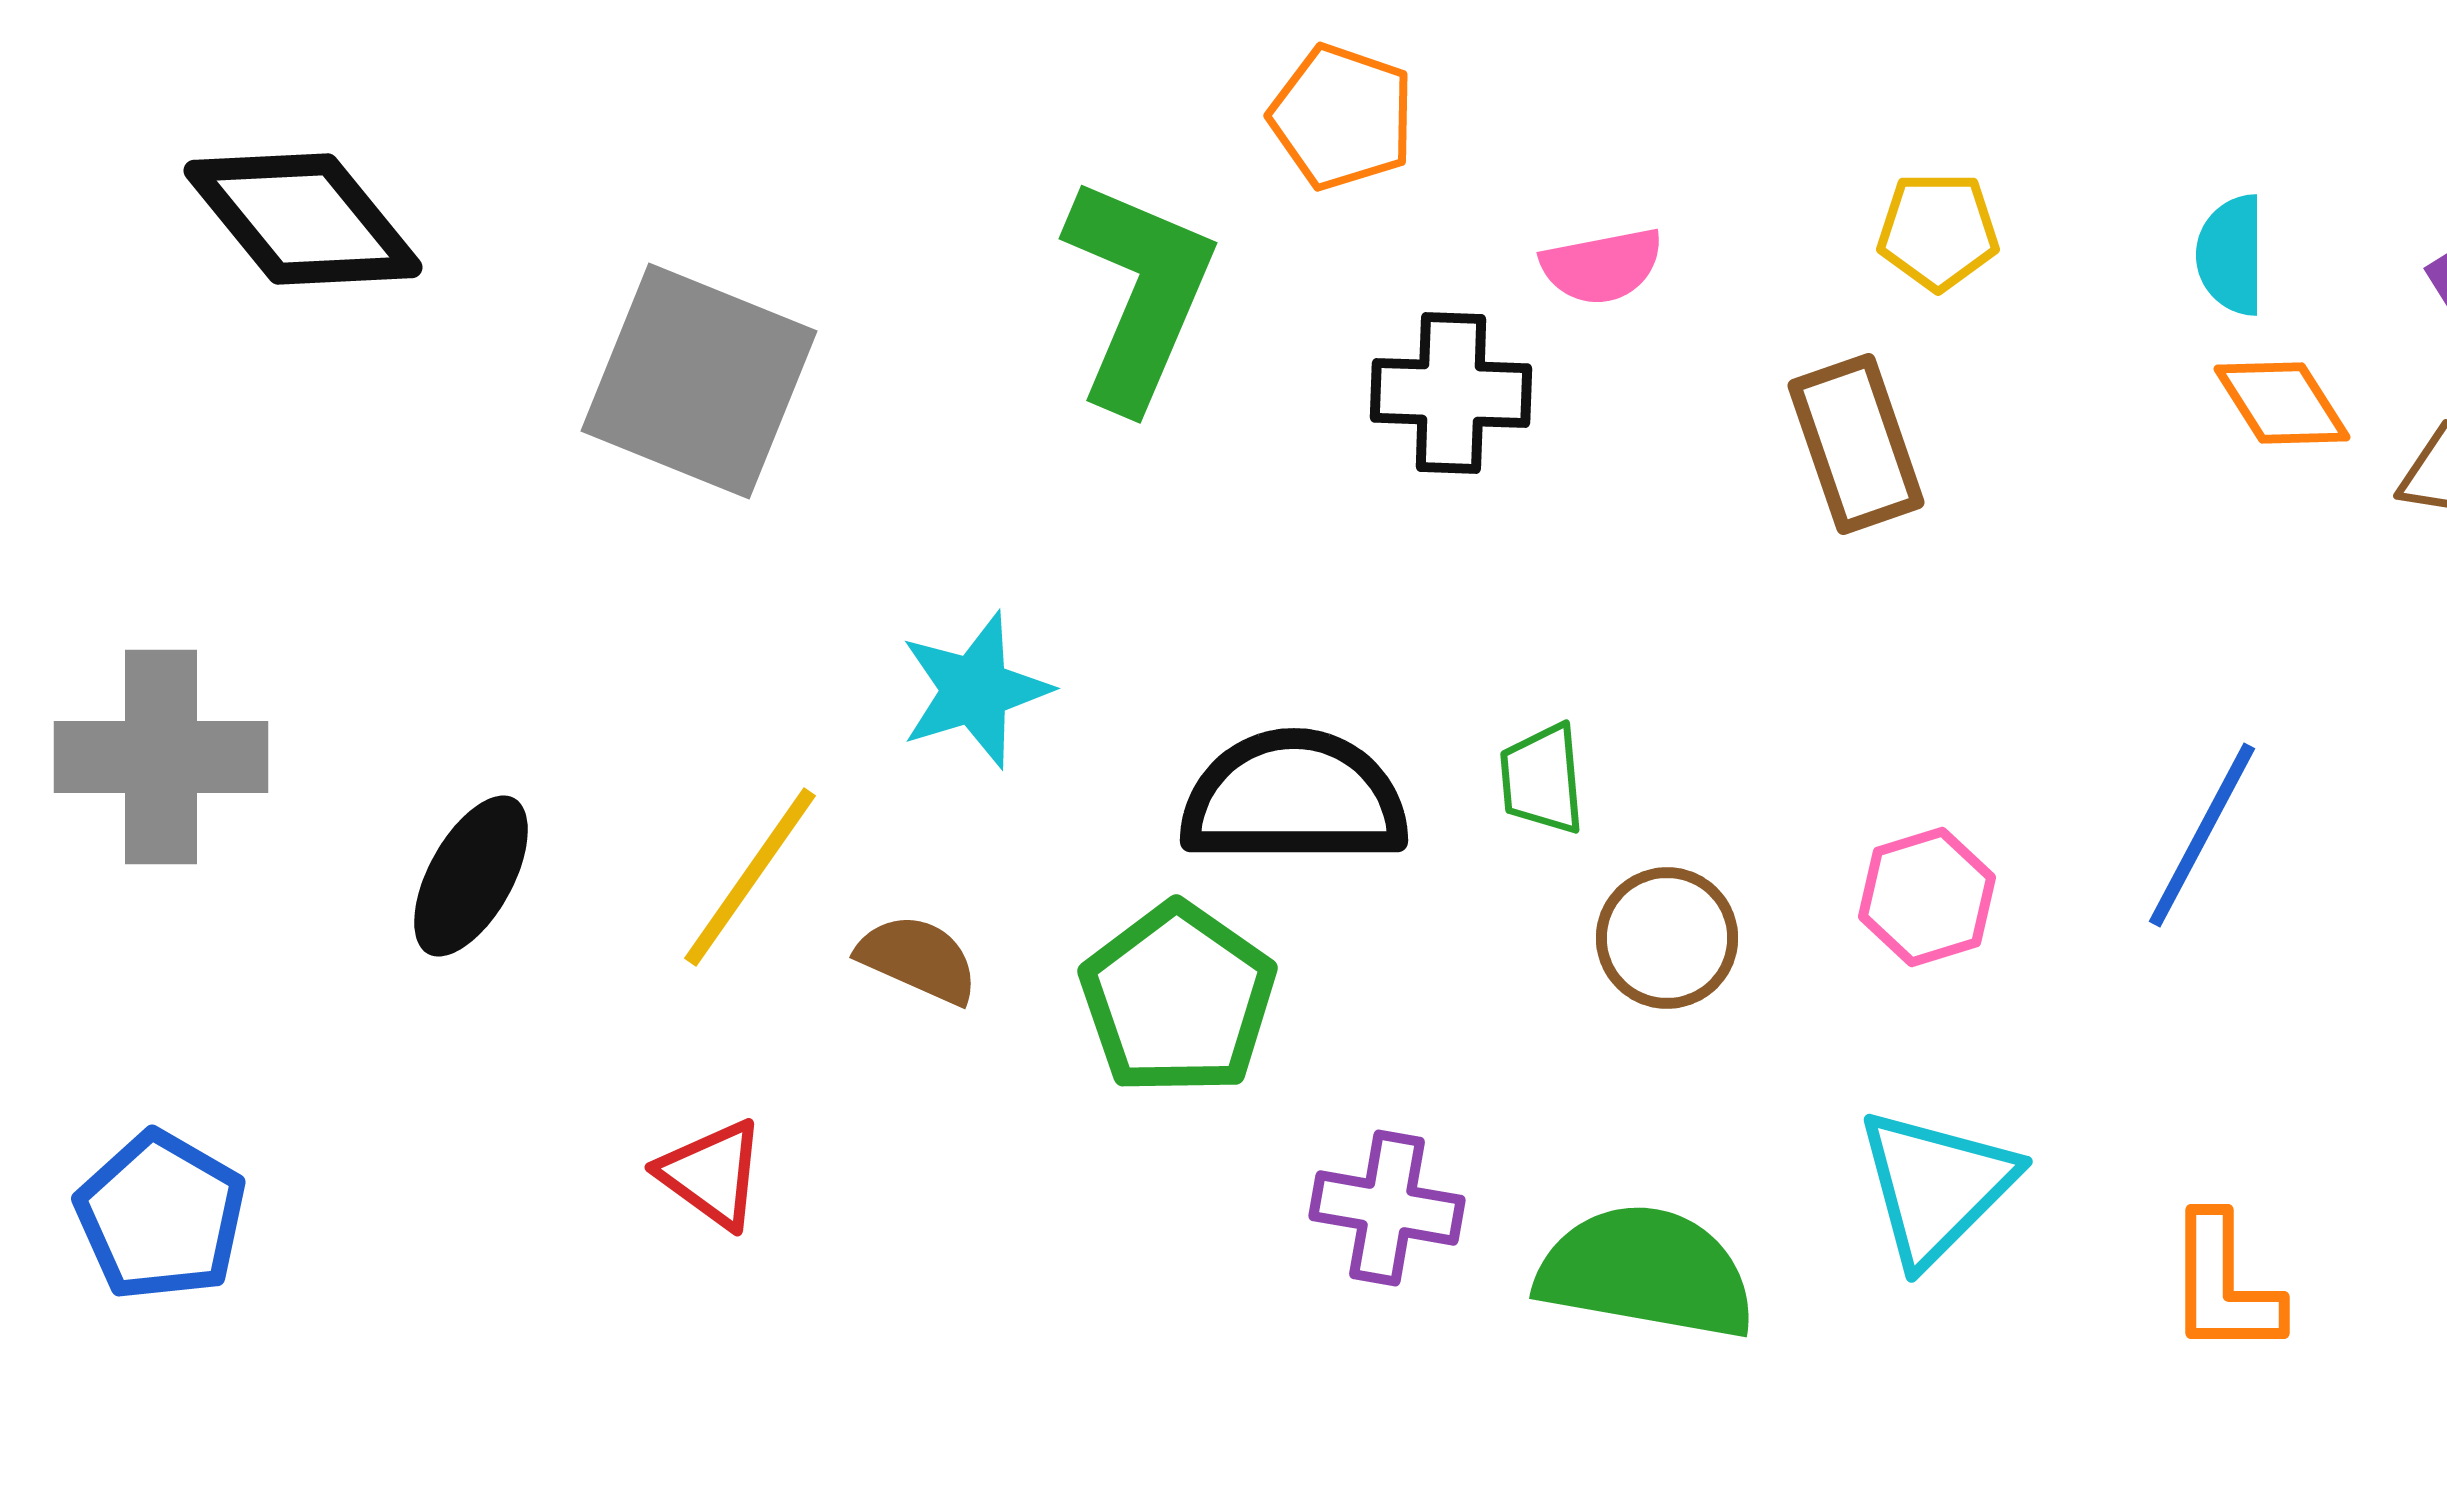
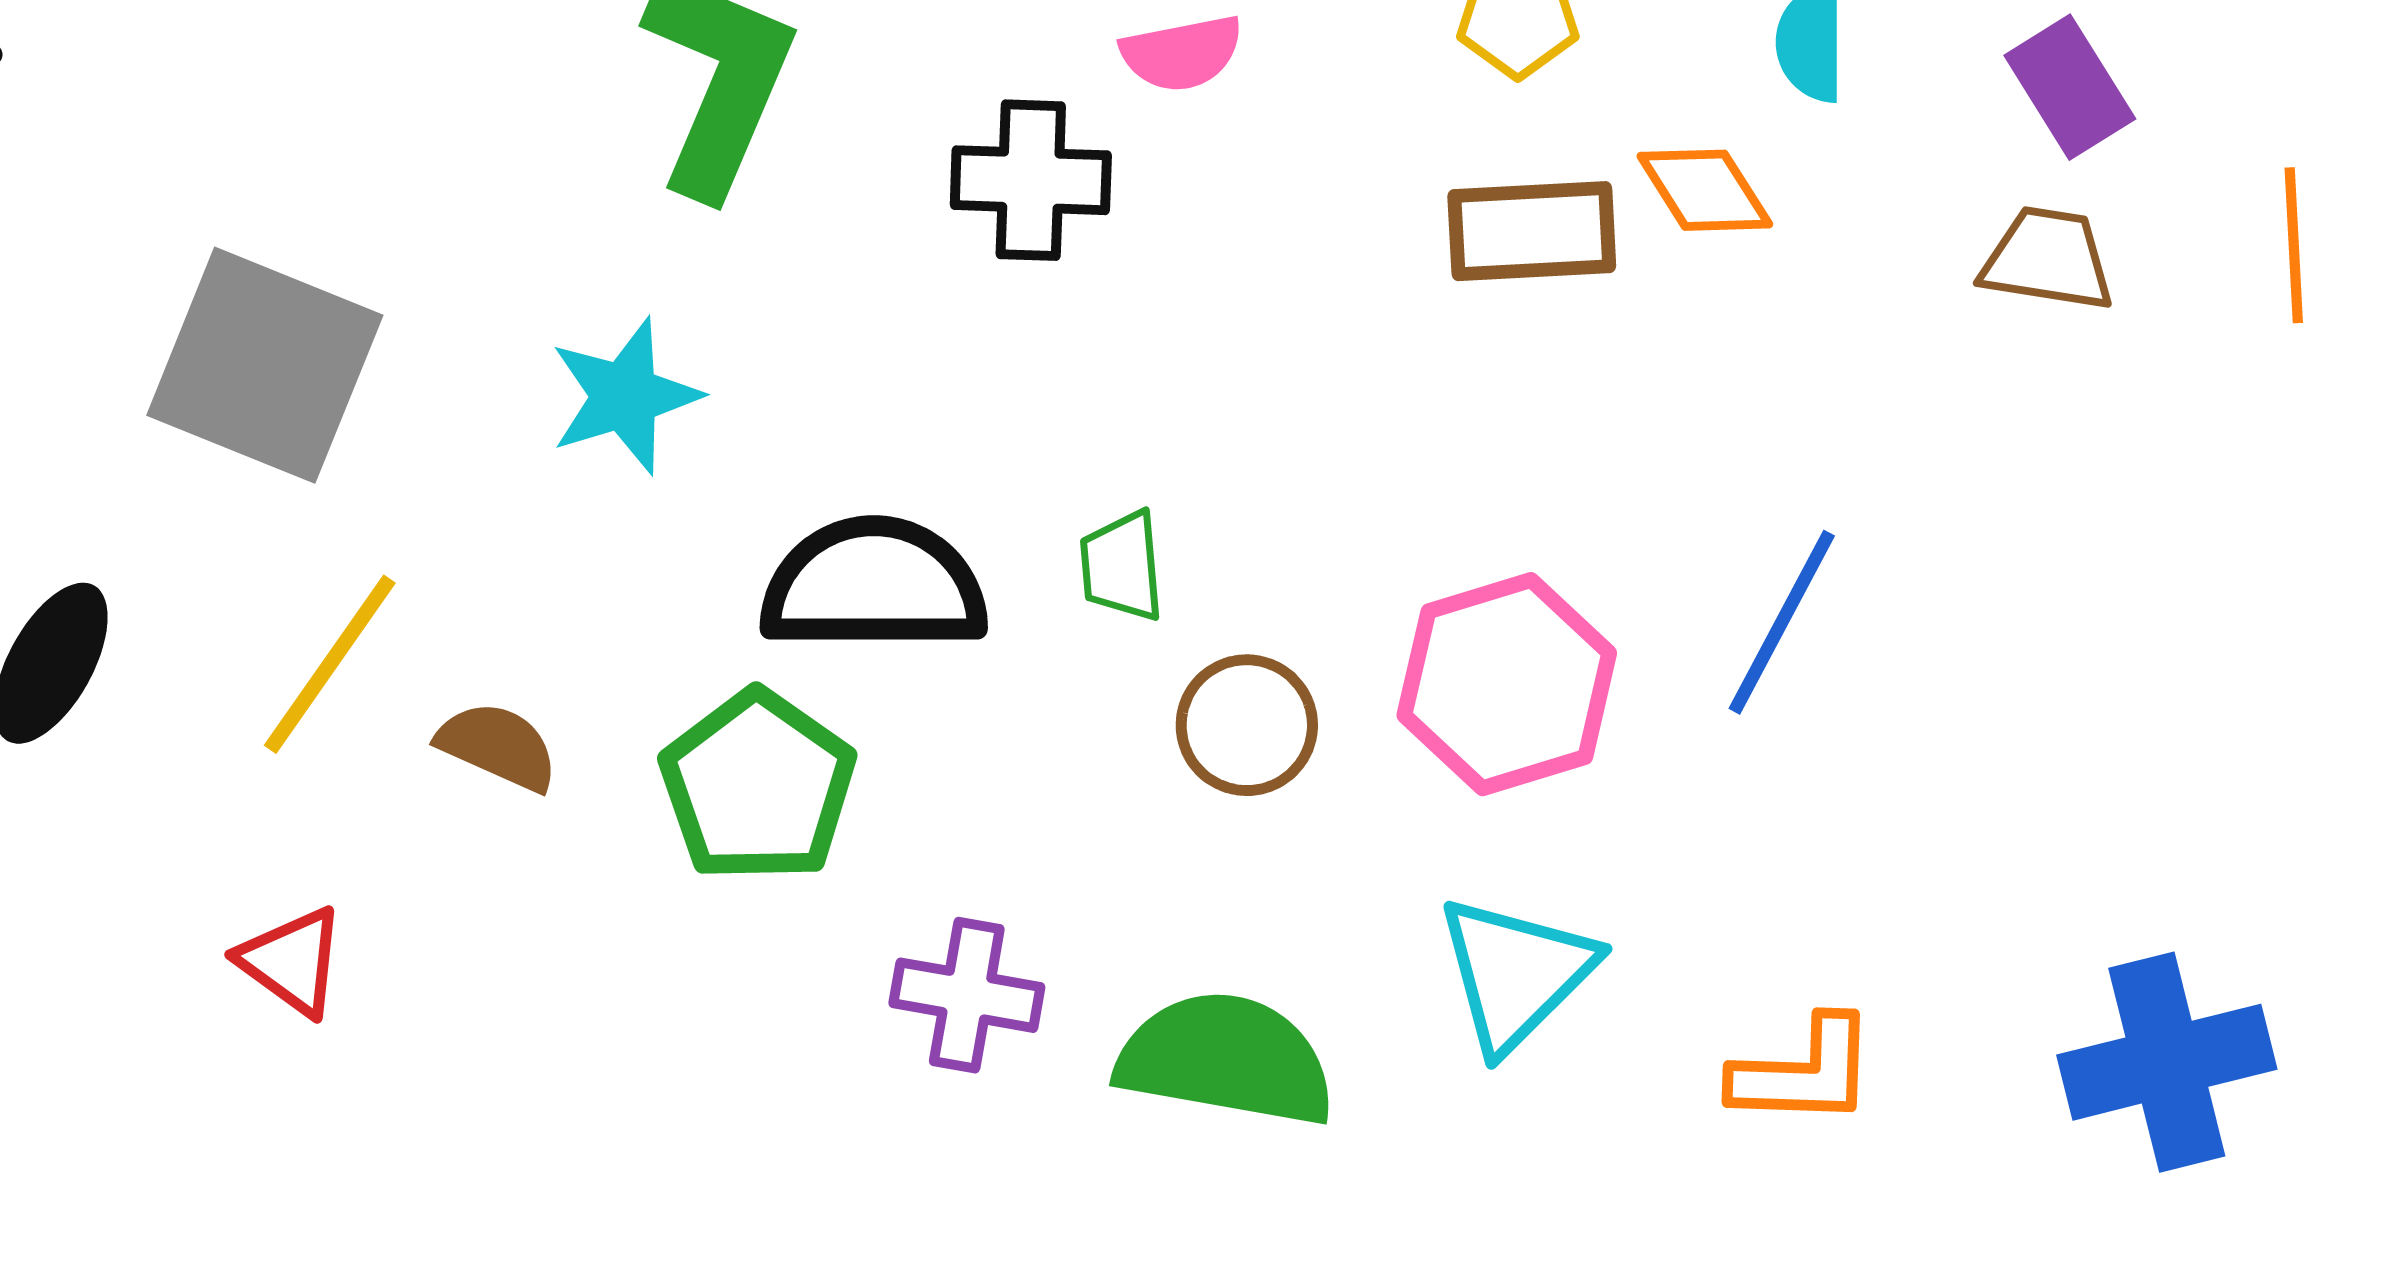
gray square: (699, 381) -> (265, 365), moved
orange diamond: (2282, 403) -> (1705, 190), moved
brown rectangle: (1856, 444) -> (1532, 231), moved, turned -74
cyan star: (975, 690) -> (625, 396), moved
pink hexagon: (1927, 897) -> (1507, 684), size x1.6
orange L-shape: (2224, 1285) -> (1804, 1072), turned -88

